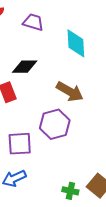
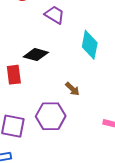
brown arrow: (70, 92) -> (72, 89), size x0.6

